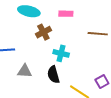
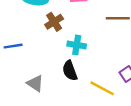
gray triangle: (25, 71) -> (35, 83), moved, turned 35

